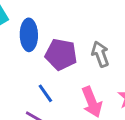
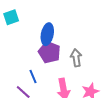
blue ellipse: (29, 35) -> (47, 34), moved

